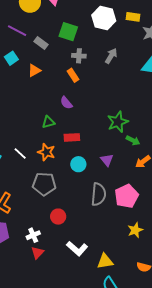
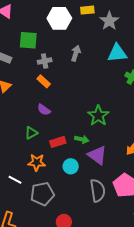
green arrow: (133, 140) -> (82, 139), moved
white line: (20, 154) -> (15, 180), moved
purple triangle: (107, 160) -> (97, 155), size x1.5

